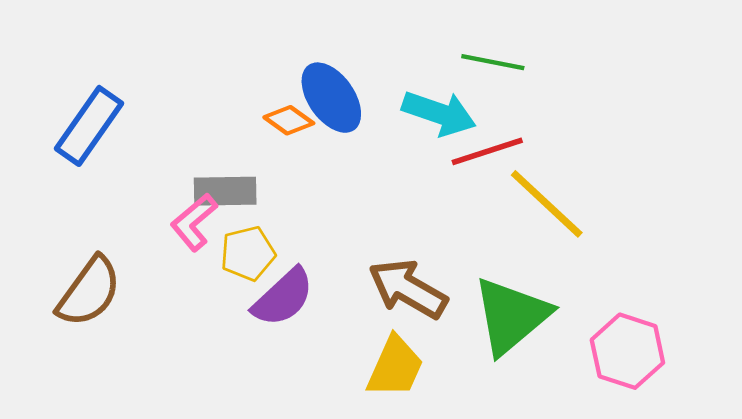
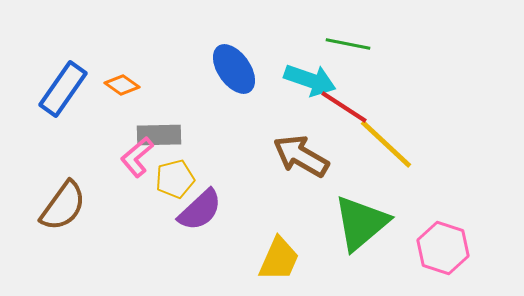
orange diamond: (289, 120) -> (122, 85), moved
red line: (487, 151) -> (344, 107), turned 51
brown arrow: (408, 289) -> (301, 156), moved

